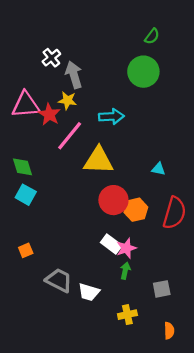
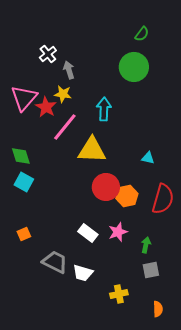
gray arrow: (74, 75) -> (69, 70), size x0.7
pink triangle: (26, 105) -> (24, 98), turned -44
cyan arrow: (111, 117) -> (104, 109), turned -85
white rectangle: (111, 244) -> (88, 233), moved
green arrow: (125, 271) -> (146, 245), moved

